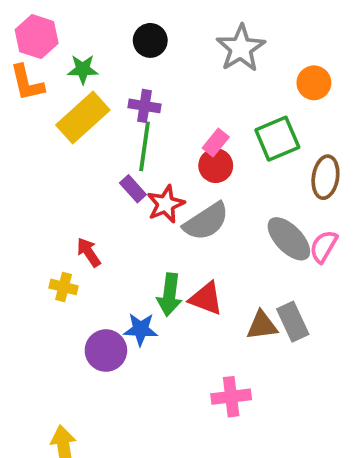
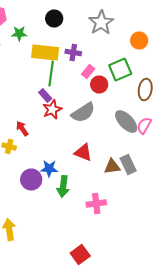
purple cross: (144, 106) -> (73, 52), moved
yellow rectangle: (83, 117) -> (45, 52), moved, turned 48
red circle: (216, 166) -> (99, 84), moved
red star: (166, 204) -> (52, 110), moved
green arrow: (169, 295) -> (63, 186), moved

